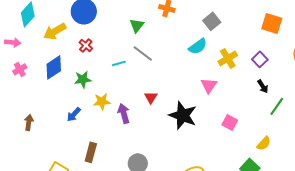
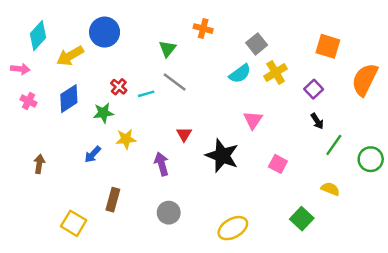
red cross: (86, 45) -> (119, 87), moved
yellow cross: (228, 58) -> (276, 72), moved
pink cross: (20, 69) -> (29, 101), turned -32
purple arrow: (124, 113) -> (162, 164), moved
yellow semicircle: (264, 143) -> (330, 189), moved, turned -112

